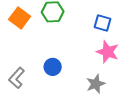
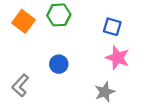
blue circle: (53, 67) -> (59, 64), moved

